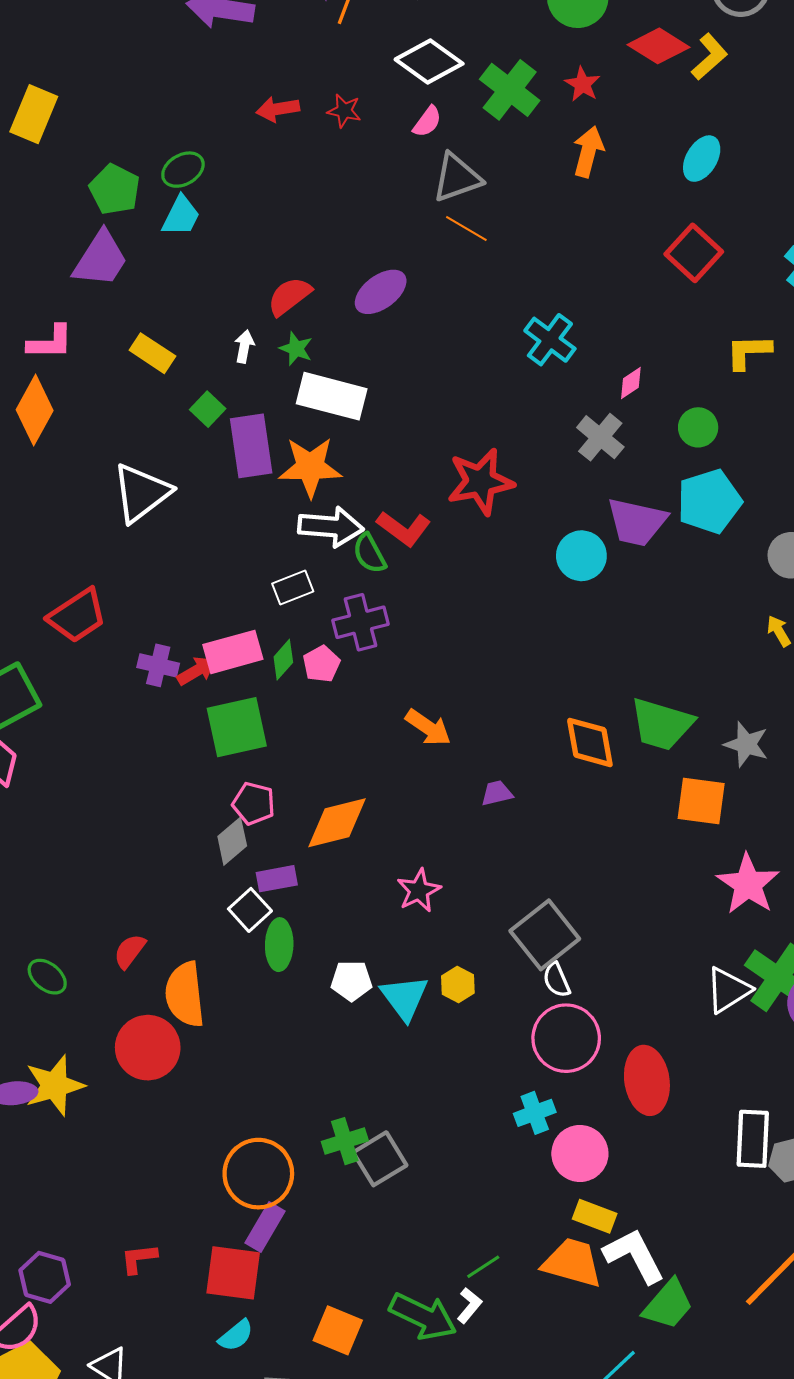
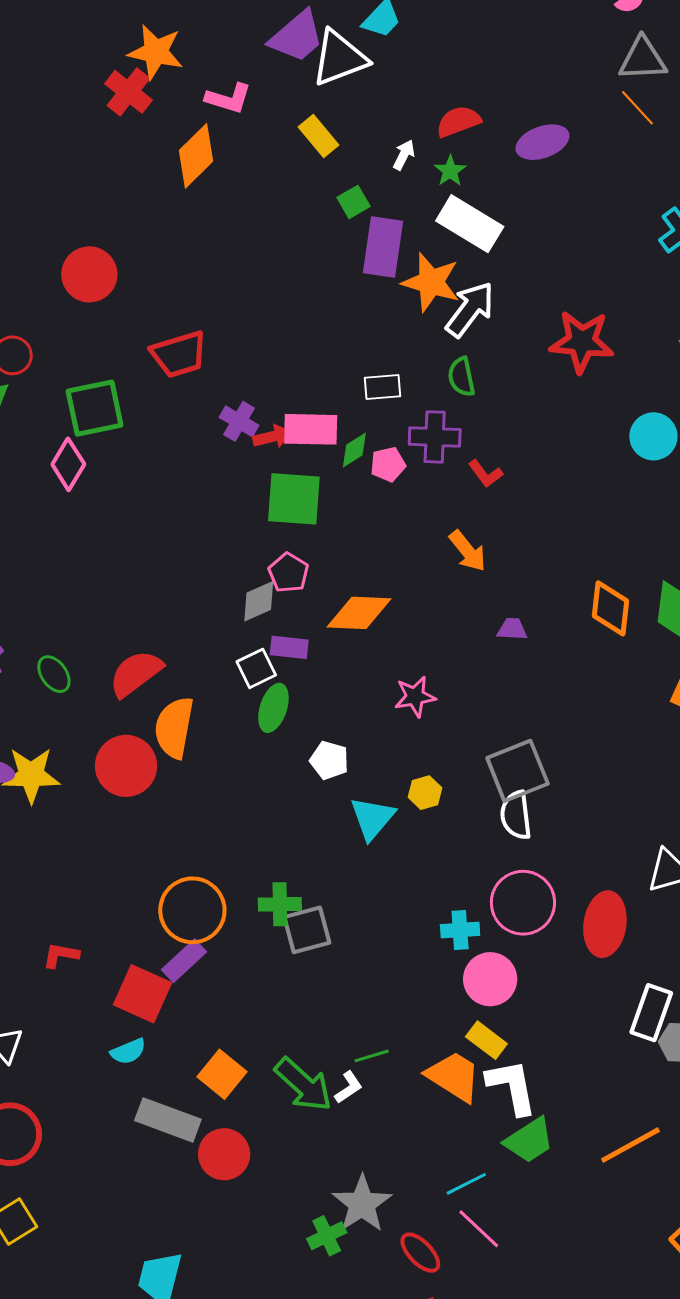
white triangle: (141, 493) -> (339, 58), moved
white arrow: (331, 527) -> (470, 309), moved, turned -74
red L-shape: (404, 529) -> (485, 474), moved, size x0.7
red semicircle: (130, 951) -> (136, 673), size x1.6
white semicircle: (557, 980) -> (516, 815), size x1.4
cyan triangle: (404, 998) -> (372, 818), moved
pink circle: (566, 1038) -> (523, 903), moved
red ellipse: (647, 1080) -> (605, 924), moved

